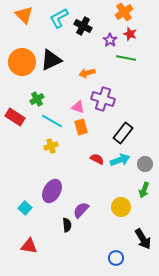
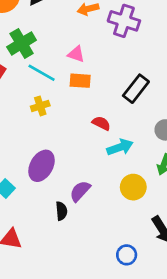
green cross: (37, 99) -> (22, 43), size x1.5
purple cross: (103, 99) -> (124, 21), moved
orange rectangle: (81, 127) -> (80, 81), turned -70
cyan arrow: (120, 160) -> (120, 147), moved

